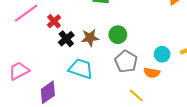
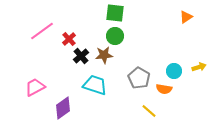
green circle: (118, 35) -> (115, 36), moved

